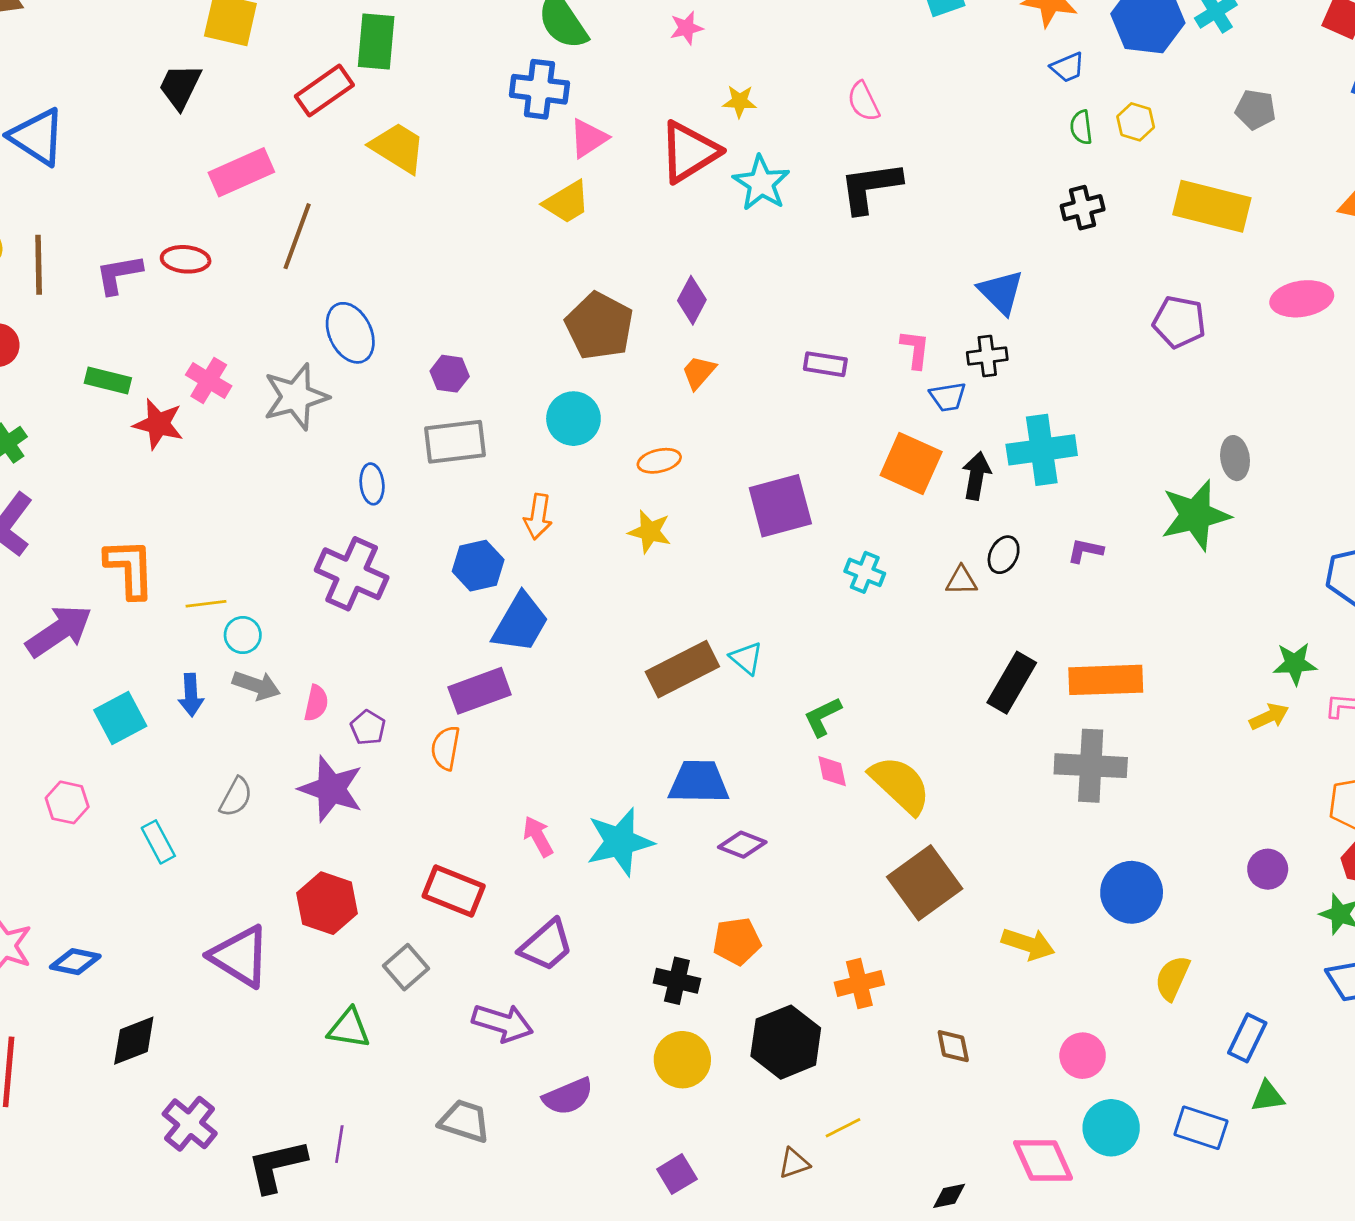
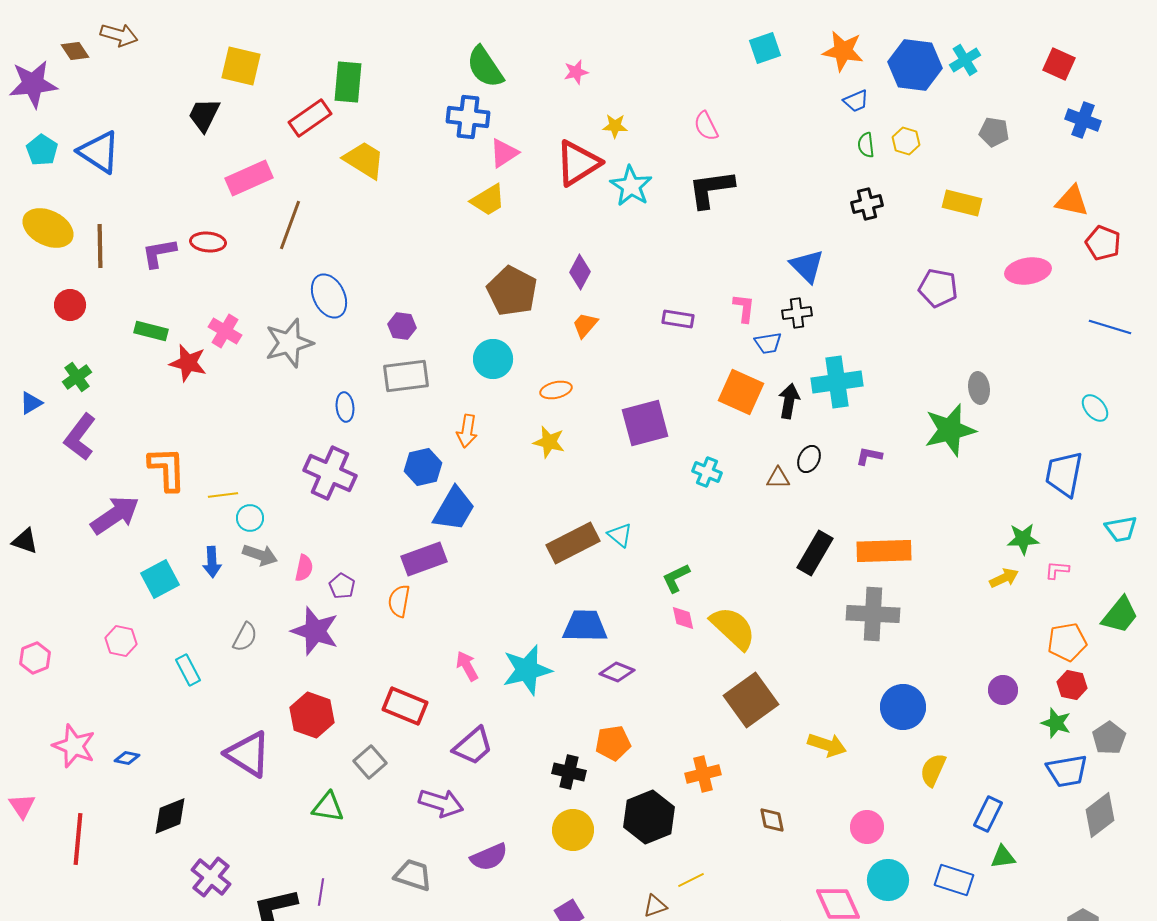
yellow rectangle: (1212, 206) -> (962, 203), size x0.7
blue diamond: (75, 962) -> (127, 758), size x0.7

